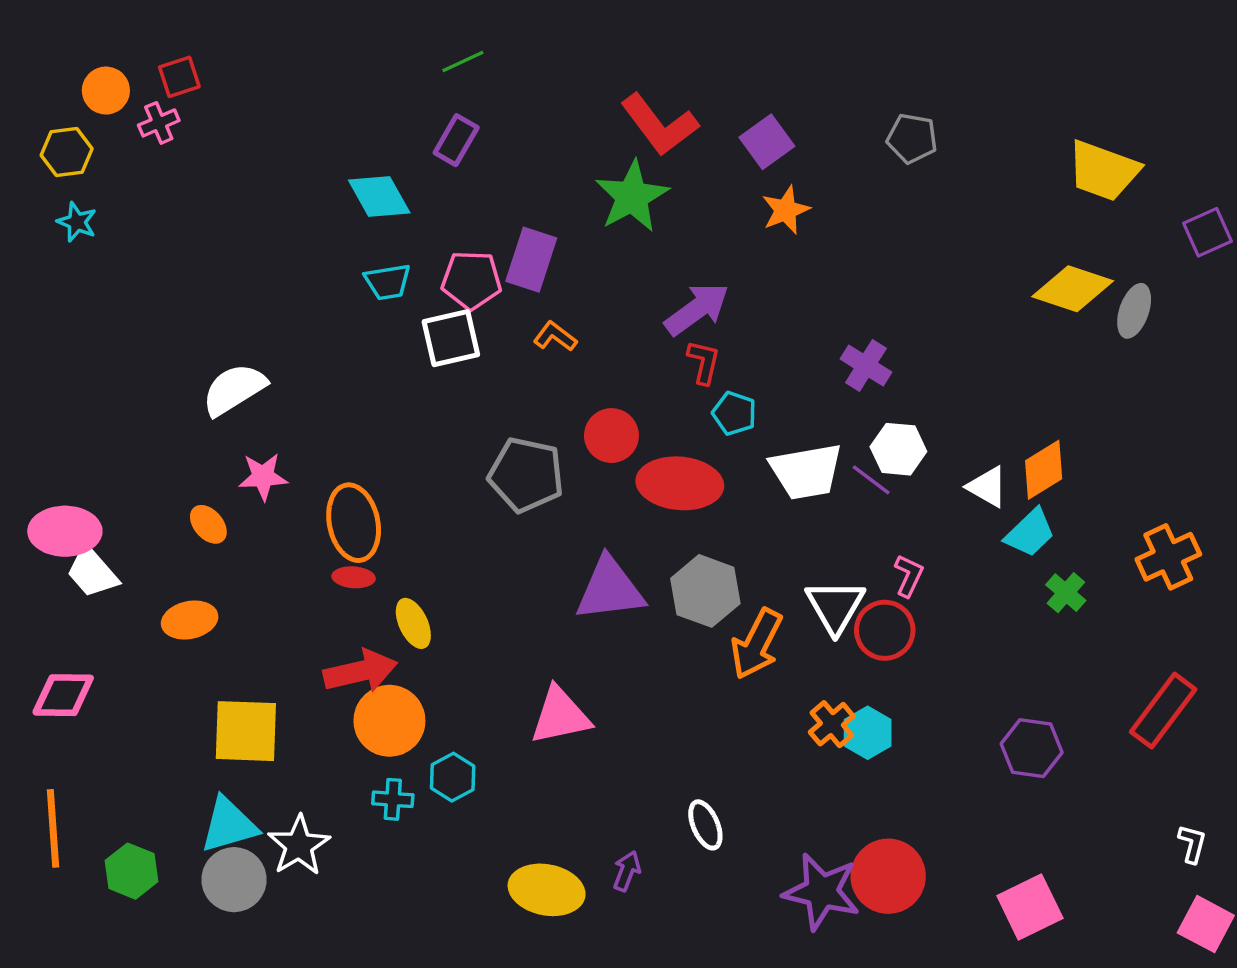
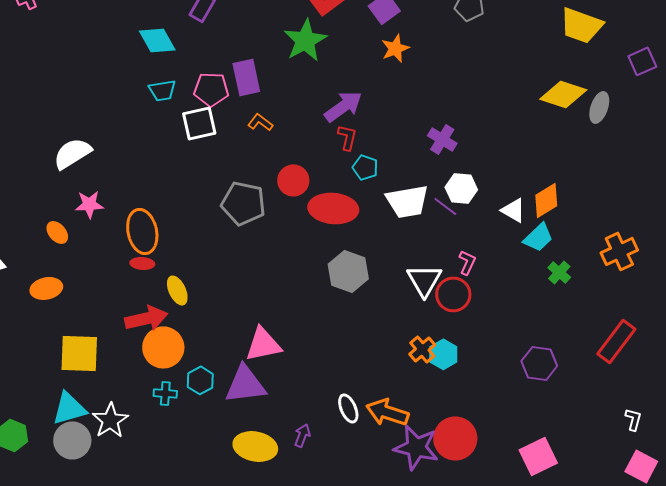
purple rectangle: (531, 260) -> (246, 77), turned -30
purple triangle: (610, 589) -> (245, 384), moved
orange arrow: (757, 644) -> (387, 412), moved, turned 81

